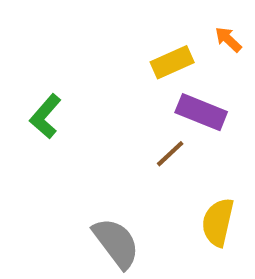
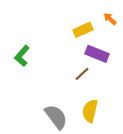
yellow semicircle: (218, 222) -> (90, 111), moved

